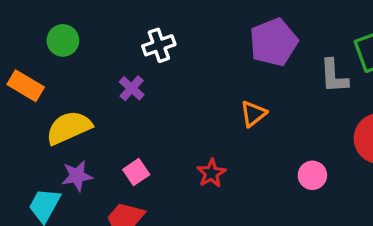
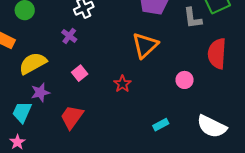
orange triangle: (253, 114) -> (145, 45), size x1.6
pink square: (136, 172) -> (80, 73), moved

